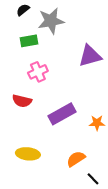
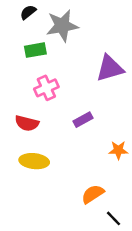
purple rectangle: (62, 114) -> (83, 120), moved, size x0.6
yellow ellipse: (28, 154) -> (34, 161), moved

